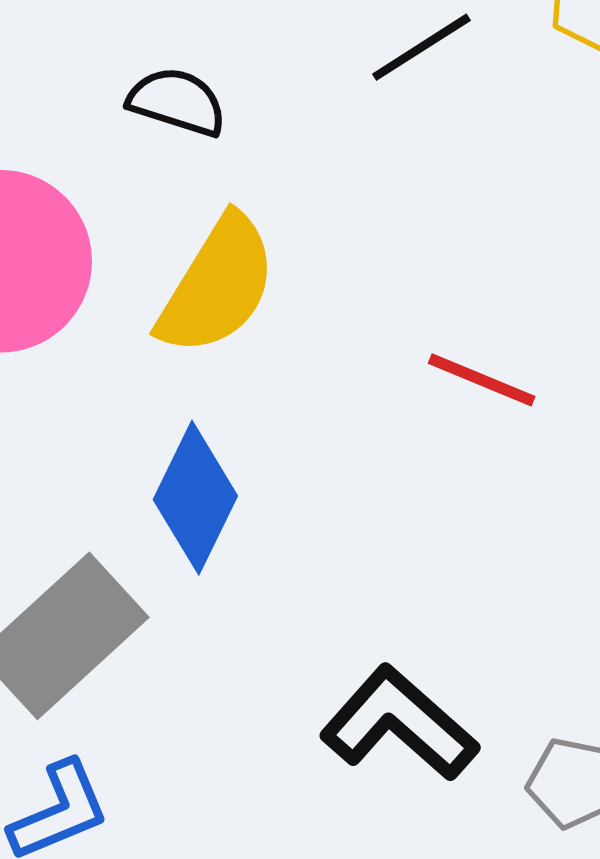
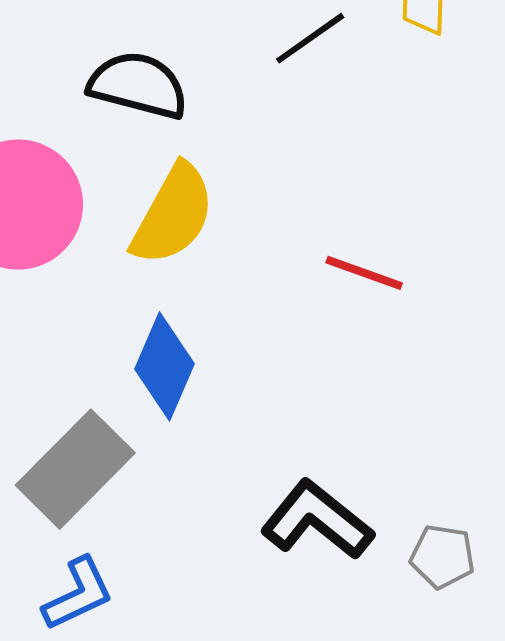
black semicircle: (177, 102) -> (138, 85), size x1.4

